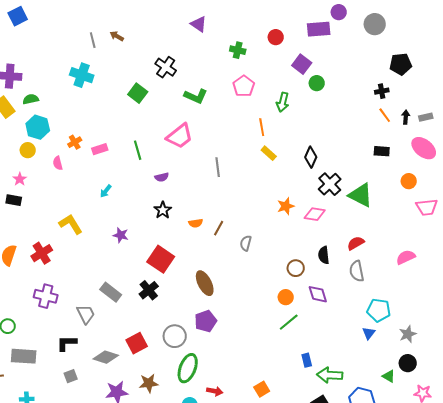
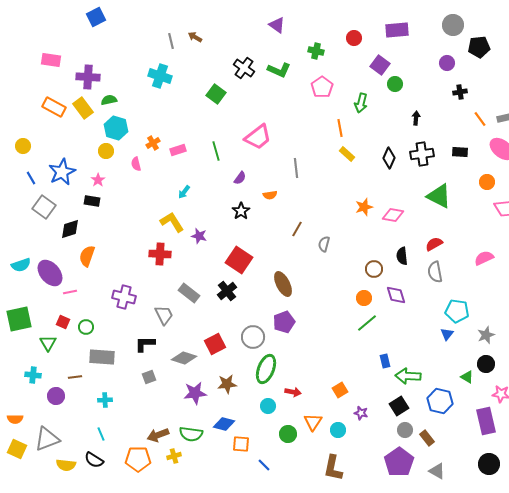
purple circle: (339, 12) -> (447, 63), moved
black pentagon: (401, 64) -> (479, 47), moved
green L-shape: (196, 96) -> (279, 70), moved
orange line: (385, 115) -> (480, 119), moved
black arrow: (406, 117) -> (416, 118), moved
purple semicircle: (162, 177) -> (240, 178), turned -40
black cross: (330, 184) -> (422, 154), moved, turned 35
orange semicircle: (196, 223) -> (270, 195), moved
yellow L-shape: (71, 224) -> (172, 222), moved
red cross: (42, 253) -> (160, 254), moved, turned 35

